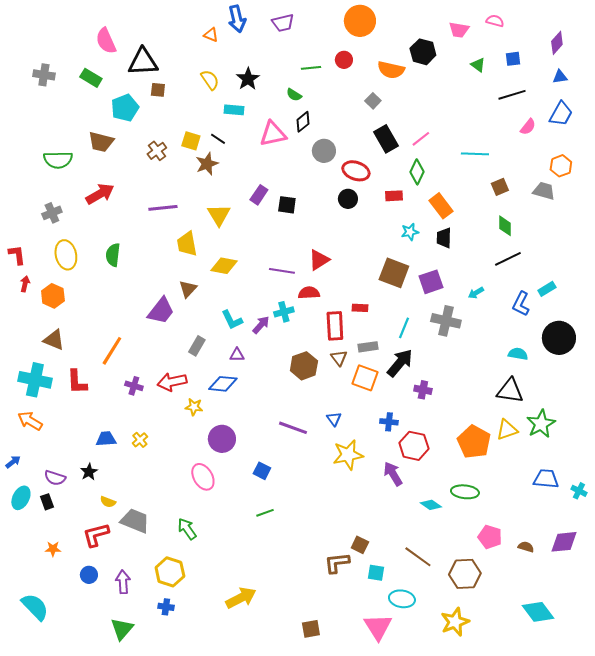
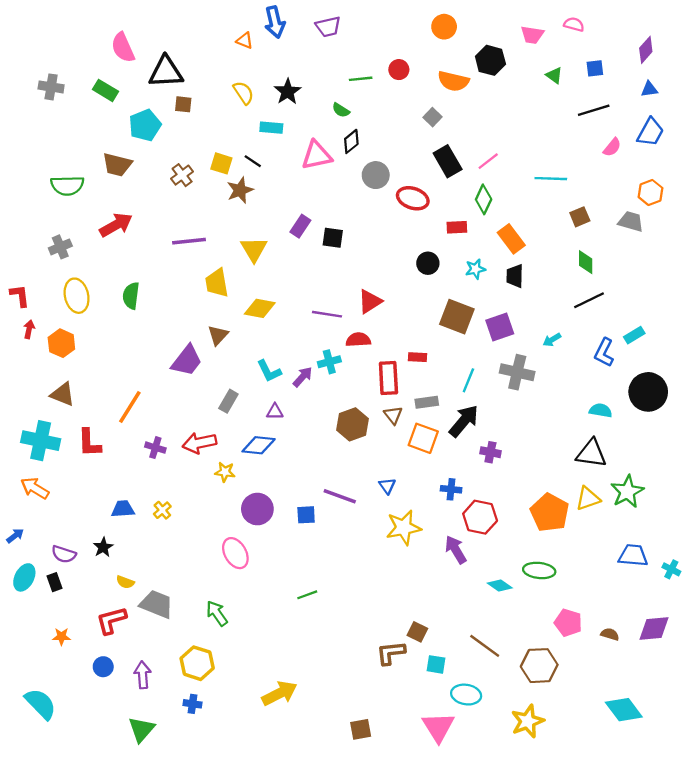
orange circle: (360, 21) -> (444, 27), moved, size x0.7
black circle: (348, 199) -> (428, 263), moved
blue square: (262, 471) -> (306, 515), moved, turned -30

